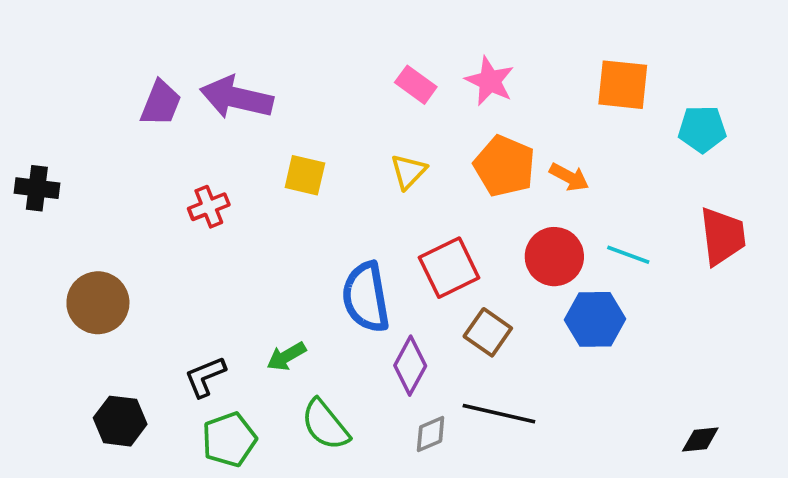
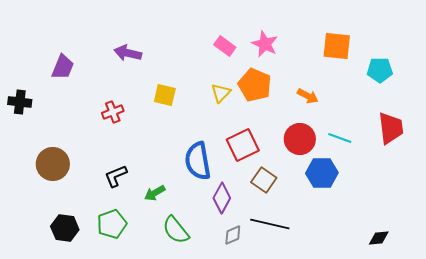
purple arrow: (237, 98) -> (128, 53), size x0.7
purple trapezoid: (161, 103) -> (63, 67), moved
orange pentagon: (504, 166) -> (255, 85), moved
black L-shape: (205, 377) -> (116, 176), moved
green pentagon: (229, 439) -> (112, 224), moved

